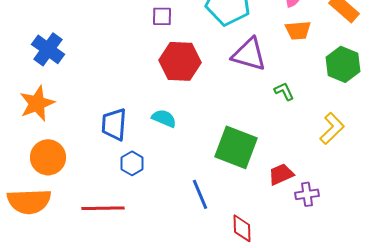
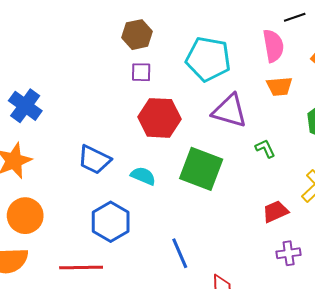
blue trapezoid: (114, 124) -> (94, 160), moved, turned -68
green square: (236, 147) -> (201, 169), moved
blue hexagon: (132, 163) -> (111, 222), size x1.6
red trapezoid: (281, 174) -> (275, 212), moved

